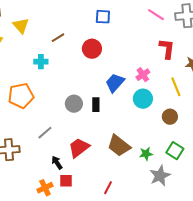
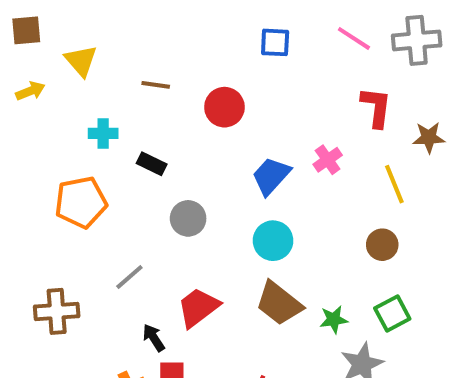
blue square: (103, 17) -> (275, 42), moved
brown line: (58, 38) -> (156, 85), turned 40
cyan cross: (41, 62) -> (103, 133), moved
cyan circle: (143, 99) -> (273, 241), moved
black rectangle: (96, 105) -> (152, 164), moved, turned -64
green square: (175, 151) -> (392, 313), turned 30

